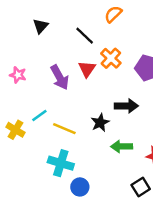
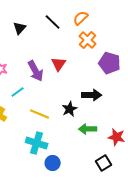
black line: (85, 36) -> (53, 22), moved
orange cross: (111, 58) -> (88, 40), moved
cyan line: (39, 115) -> (18, 92), moved

